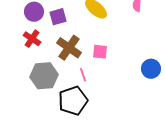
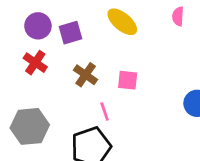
brown cross: (69, 48) -> (86, 75), size x0.7
gray hexagon: (44, 76) -> (30, 126), moved

